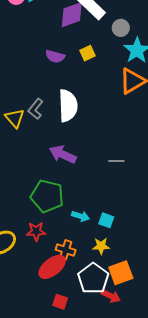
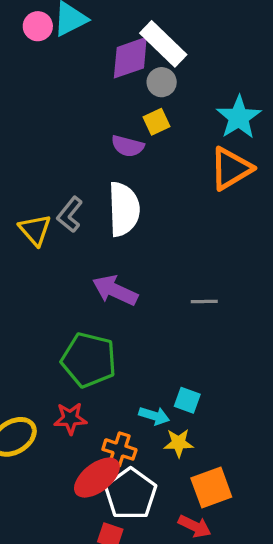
gray circle: (121, 28) -> (162, 82), moved
purple semicircle: (55, 56) -> (128, 146), moved
cyan arrow: (81, 216) -> (154, 416), moved
white pentagon: (93, 278) -> (131, 494), moved

